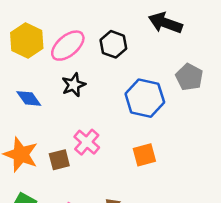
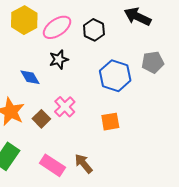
gray pentagon: (189, 77) -> (153, 62), turned 30
blue diamond: (29, 98) -> (30, 77), moved
brown square: (59, 160) -> (41, 119), turned -36

